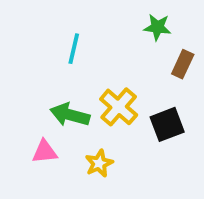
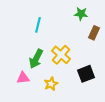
green arrow: (70, 115) -> (36, 59), turned -78
black square: (167, 124) -> (86, 74), moved

